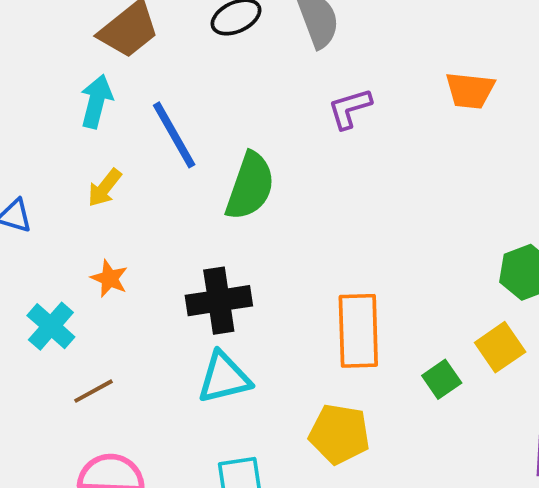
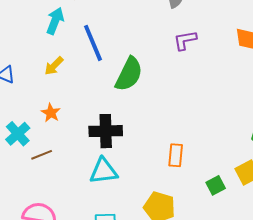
orange rectangle: (358, 331) -> (176, 155), size x0.6
brown line: (93, 391) -> (42, 155), moved

